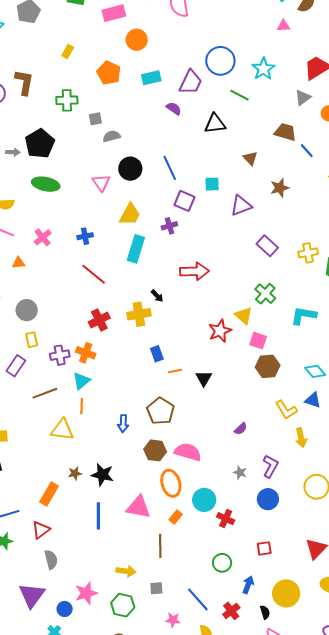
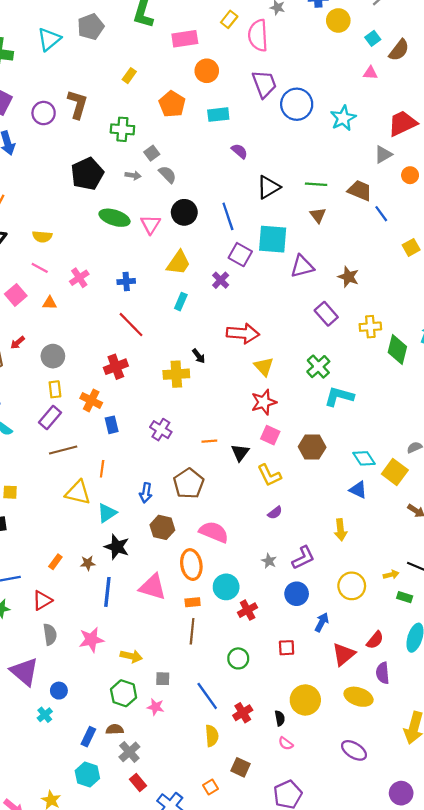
purple trapezoid: (191, 82) -> (264, 84), moved, turned -52
green line: (239, 95) -> (316, 184), moved, turned -30
gray square: (95, 119) -> (152, 153), turned -32
black triangle: (215, 124) -> (268, 187), moved, turned -30
gray semicircle: (112, 136) -> (167, 174), turned 54
gray arrow: (13, 152) -> (133, 175), moved
green ellipse: (46, 184) -> (115, 218), moved
cyan square: (212, 184) -> (273, 239), size x1.8
brown star: (280, 188) -> (348, 277), moved, turned 30
purple cross: (169, 226) -> (221, 280), turned -35
cyan rectangle: (136, 249) -> (181, 302), size x0.6
yellow triangle: (244, 316) -> (264, 367), moved
cyan L-shape: (304, 316) -> (339, 396), moved
red cross: (99, 320) -> (116, 367), moved
pink square: (258, 341) -> (270, 435), moved
orange cross: (86, 353) -> (91, 400), moved
blue rectangle: (157, 354) -> (112, 425), moved
purple cross: (60, 355) -> (161, 430), moved, turned 36
purple rectangle: (16, 366) -> (50, 417), moved
cyan triangle: (81, 381) -> (107, 513), moved
yellow L-shape: (286, 410) -> (269, 475), moved
brown hexagon: (155, 450) -> (162, 527), moved
purple L-shape: (270, 466) -> (303, 558), turned 30
brown star: (75, 473) -> (88, 563), moved
orange rectangle: (49, 494) -> (55, 562), size x0.6
orange rectangle: (176, 517) -> (193, 602), turned 40
red cross: (226, 519) -> (248, 610), turned 30
brown line: (160, 546) -> (192, 631), moved
blue arrow: (248, 585) -> (322, 622), moved
pink star: (86, 593) -> (91, 640), moved
purple triangle: (32, 595) -> (24, 672), turned -32
pink star: (173, 620) -> (156, 707), moved

